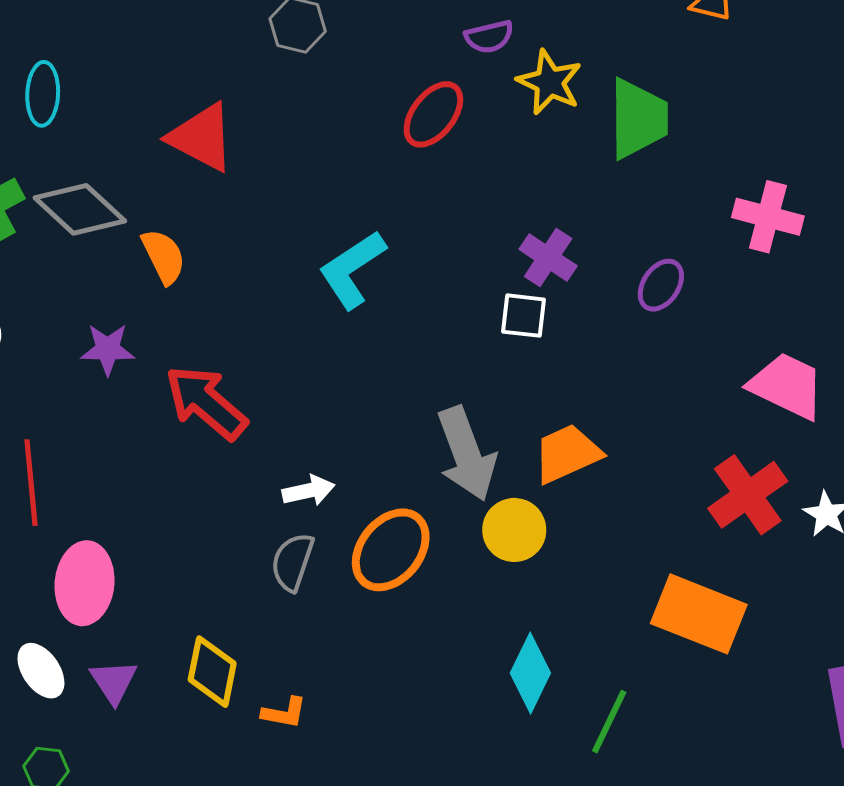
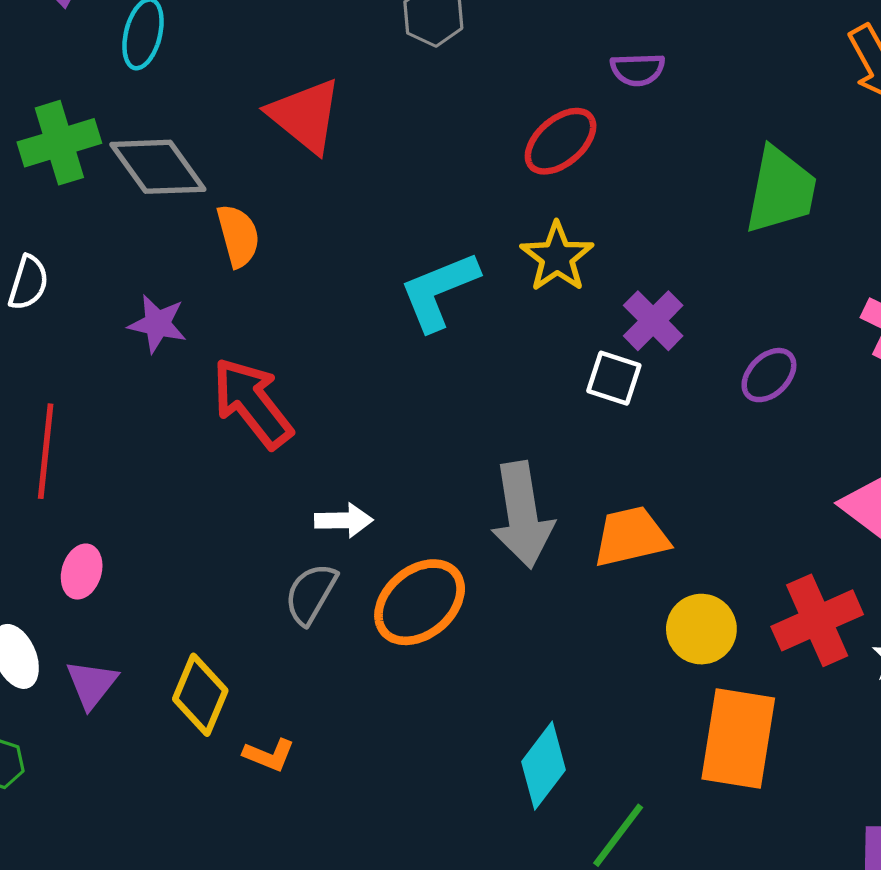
yellow star: (550, 82) -> (557, 257), moved
yellow circle: (514, 530) -> (701, 629), moved
pink ellipse: (85, 583) -> (82, 572), size x0.6
orange rectangle: (699, 614) -> (738, 738), turned 66

